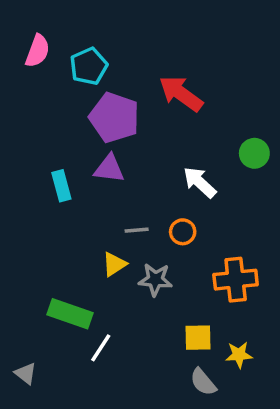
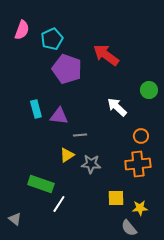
purple triangle: (109, 169) -> (59, 116), moved
orange circle: (183, 232) -> (141, 136), moved
gray semicircle: (203, 382) -> (129, 228), moved

